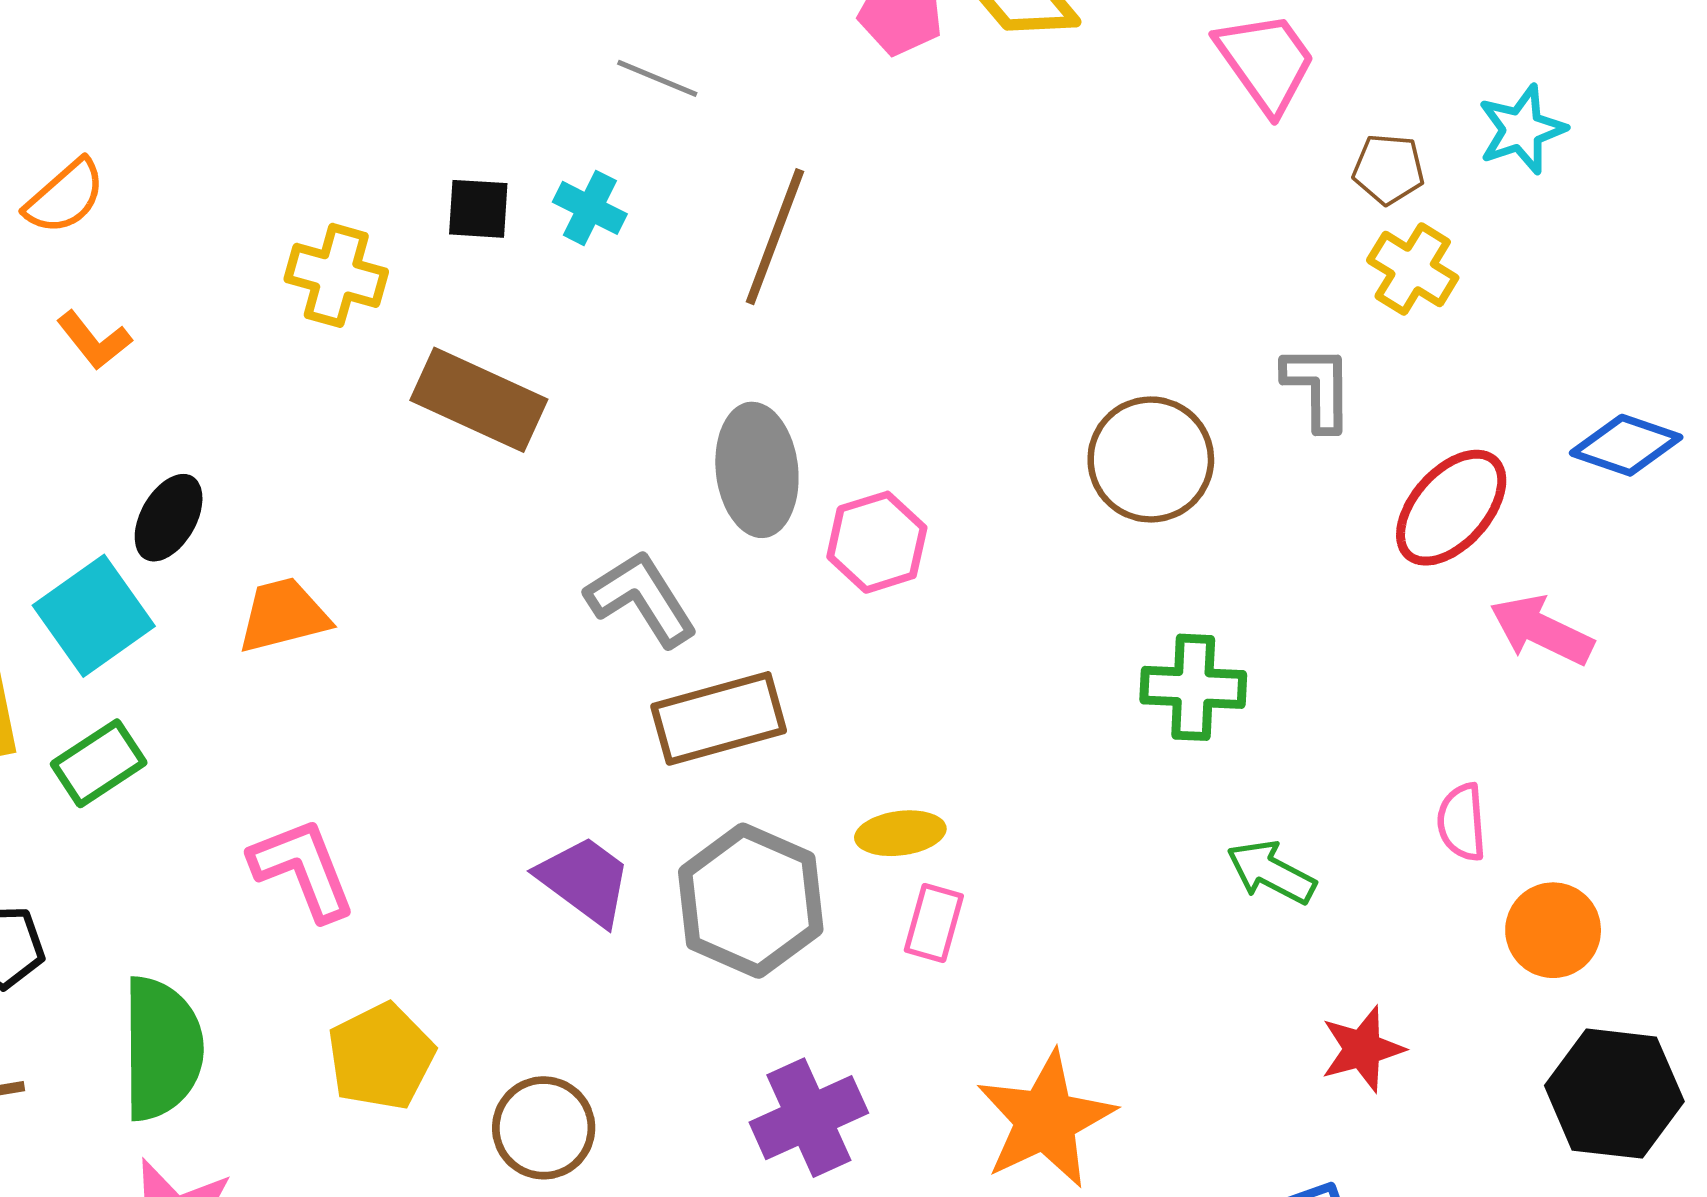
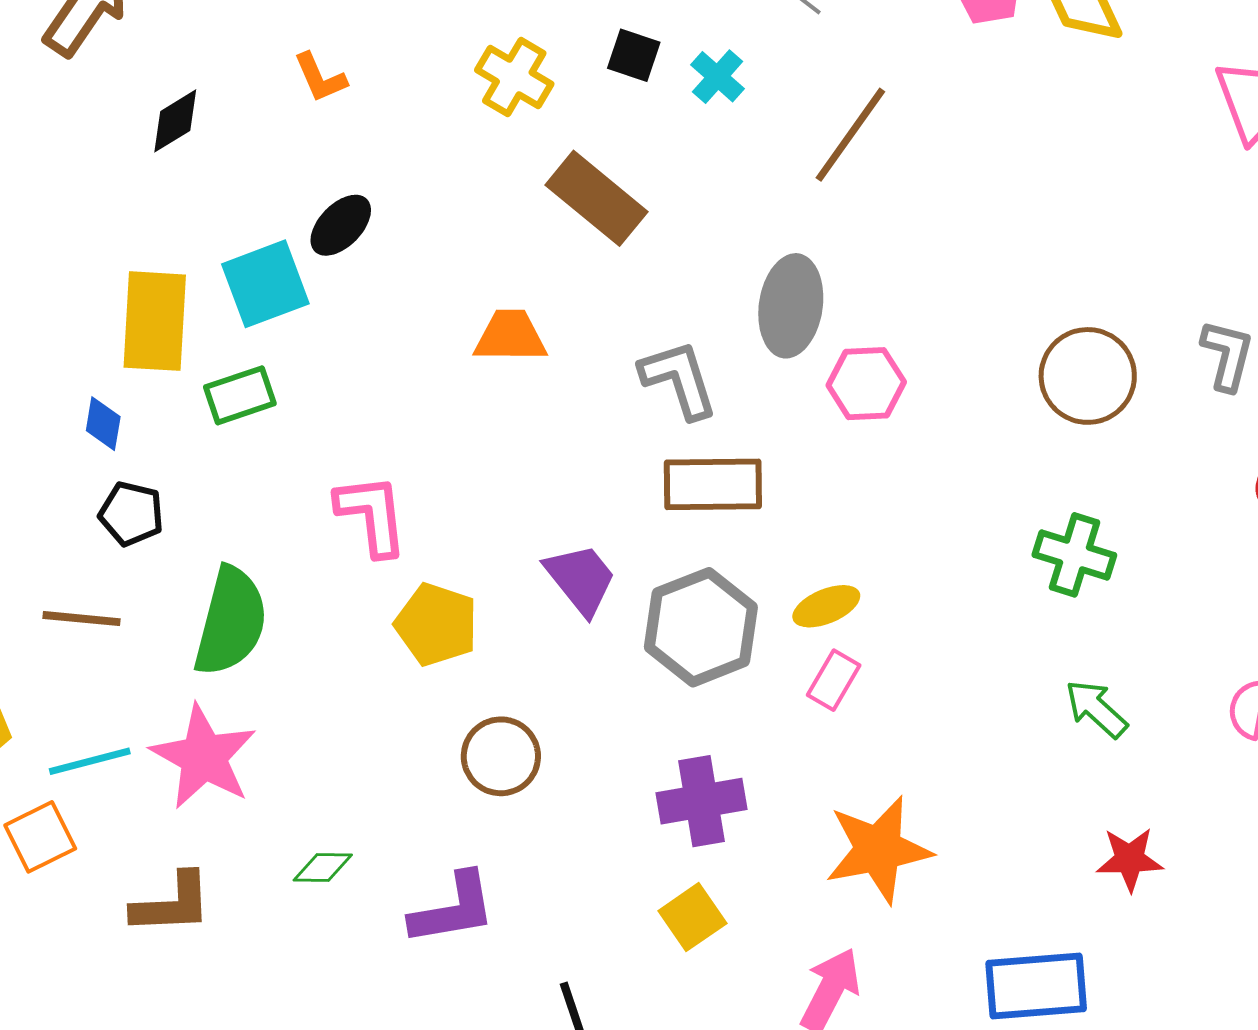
orange trapezoid: (283, 615) -> (510, 336), moved
yellow ellipse: (900, 833) -> (826, 606), turned -30
yellow pentagon: (381, 1056) -> (436, 624), moved, turned 30

